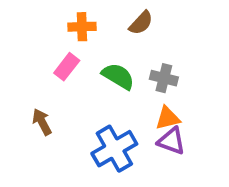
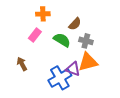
brown semicircle: (141, 23) -> (75, 24), moved
orange triangle: (168, 118) -> (88, 62), size x1.5
purple triangle: (171, 141) -> (73, 69), moved

